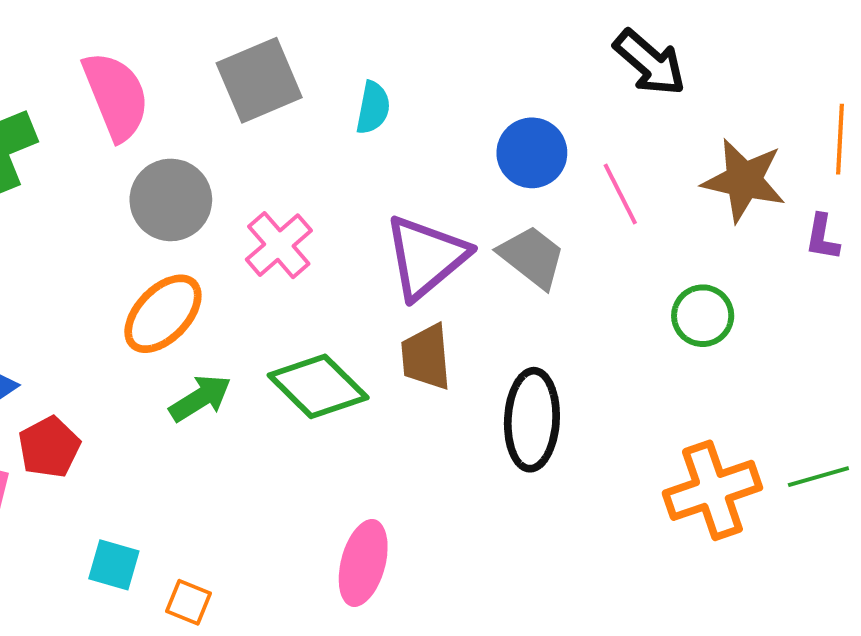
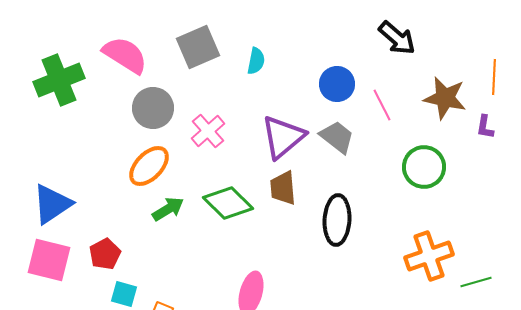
pink semicircle: (116, 96) -> (125, 55), turned -36
green circle: (703, 316) -> (424, 167), size x1.4
red pentagon: (49, 447) -> (105, 254), moved
green line: (818, 477) -> (476, 282), moved

